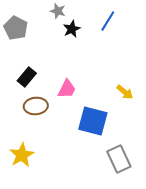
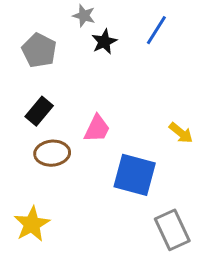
gray pentagon: (16, 28) -> (39, 50), moved

